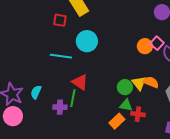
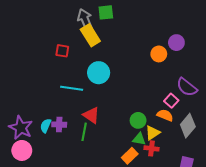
red square: (60, 20) -> (62, 51), moved
pink square: (157, 43) -> (171, 101), moved
orange circle: (145, 46) -> (159, 54), moved
yellow triangle: (139, 83) -> (153, 133), moved, turned 35
purple cross: (60, 107) -> (59, 125), moved

